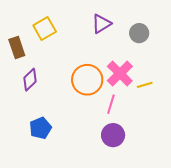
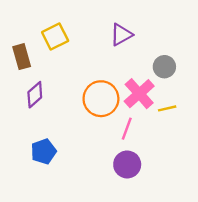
gray circle: (139, 33) -> (164, 67), moved

